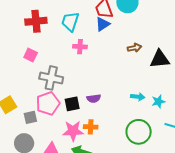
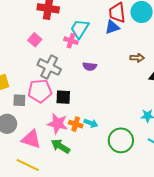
cyan trapezoid: (70, 22) -> (80, 29), moved
pink cross: (80, 47) -> (71, 41), moved
cyan arrow: (138, 97) -> (91, 123), moved
purple semicircle: (94, 98) -> (90, 66), moved

